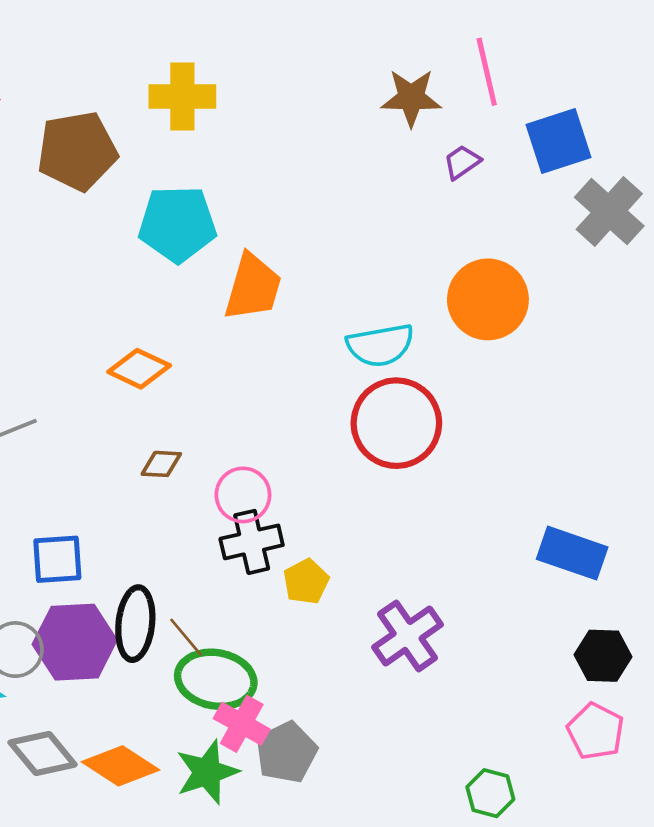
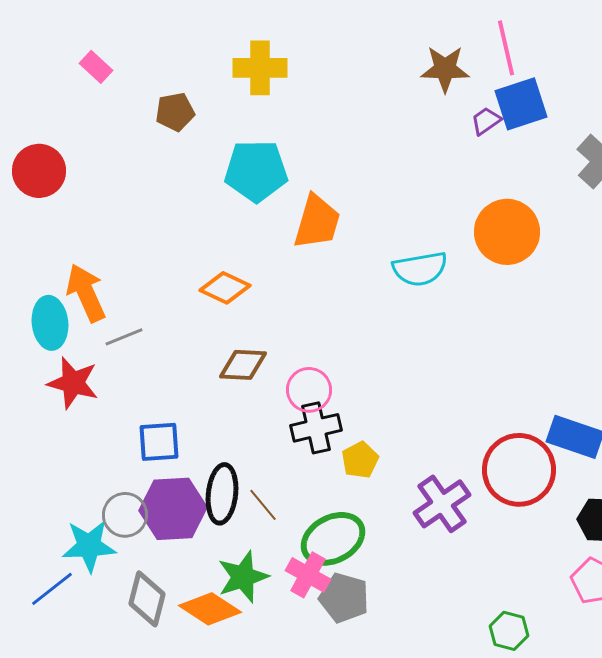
blue square: (558, 141) -> (521, 104), moved
brown pentagon: (77, 151) -> (175, 112), size x0.6
red circle: (396, 423) -> (519, 470), moved
brown diamond: (161, 464) -> (243, 365), size x1.4
green ellipse: (216, 679) -> (333, 539), moved, turned -38
gray pentagon: (286, 752) -> (344, 598), turned -30
gray diamond: (43, 754) -> (147, 599), turned 54
green star: (207, 772) -> (243, 577), moved

